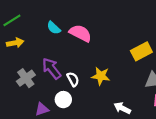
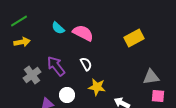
yellow rectangle: (141, 51) -> (134, 38), moved
yellow star: (101, 76) -> (97, 87), moved
white semicircle: (73, 79) -> (86, 64), moved

